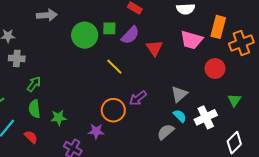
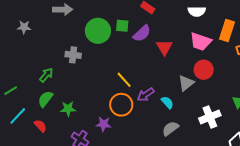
gray cross: (17, 58) -> (73, 55), moved
yellow line: (114, 67) -> (124, 80), moved
red circle: (215, 68) -> (204, 70), moved
gray triangle: (179, 94) -> (186, 83), moved
green semicircle: (34, 109) -> (45, 99), turned 42
cyan semicircle: (180, 116) -> (167, 102), moved

